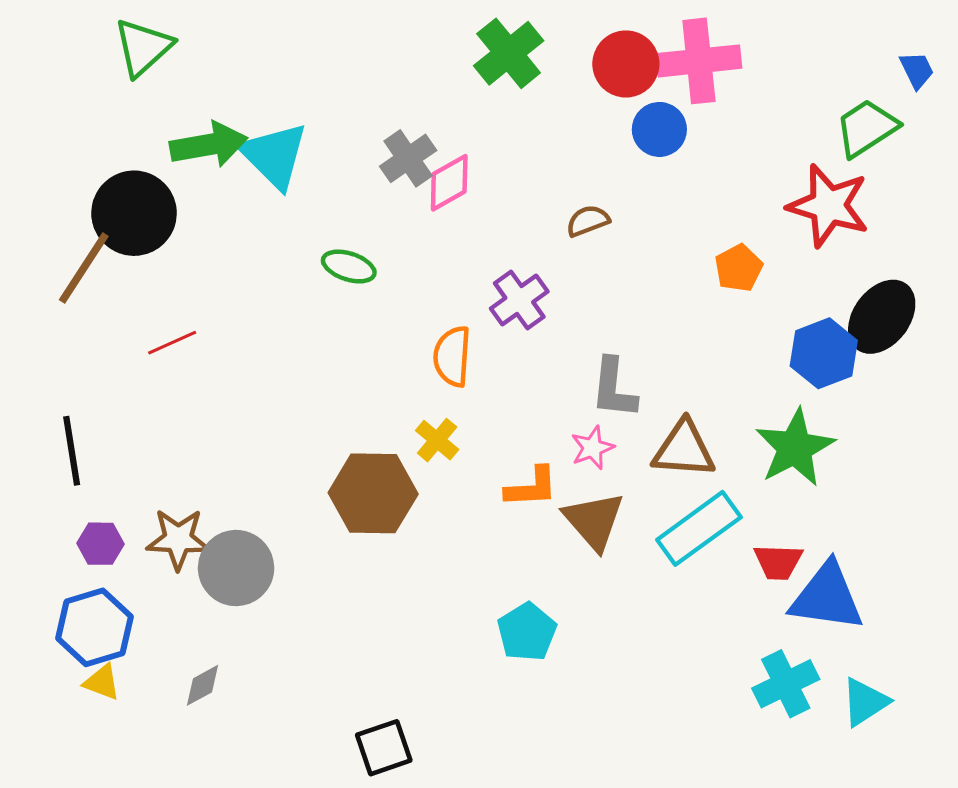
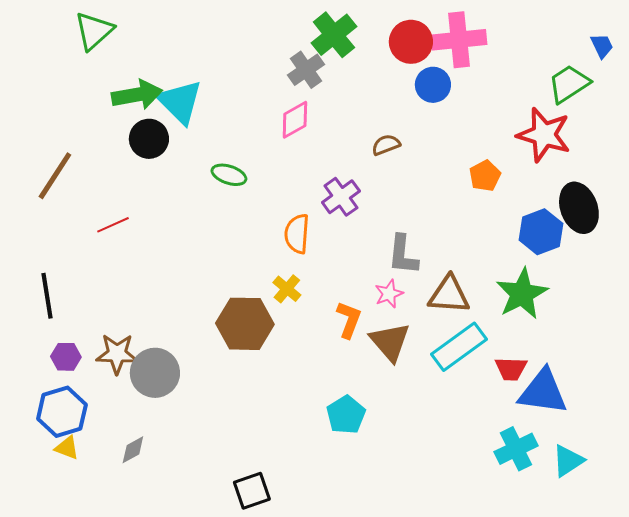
gray cross: (408, 158) -> (306, 70), moved
black circle: (134, 213) -> (149, 139), moved, size x0.7
black ellipse: (882, 317) -> (579, 208), turned -57
orange L-shape: (531, 487) -> (349, 320), turned -66

